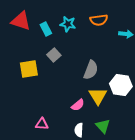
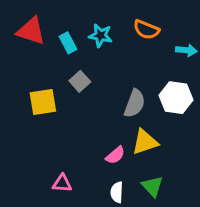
orange semicircle: (99, 20) -> (146, 30), turned 30
white hexagon: (121, 85) -> (176, 98), moved
yellow triangle: (98, 96) -> (145, 142), turned 42

